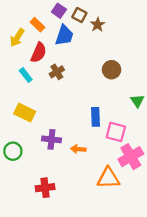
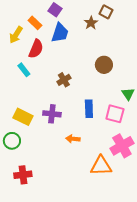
brown square: (79, 15) -> (106, 12), moved
brown cross: (57, 72) -> (64, 80), moved
yellow rectangle: (25, 113) -> (23, 117), moved
pink square: (116, 132) -> (115, 114), moved
purple cross: (51, 139) -> (52, 114), moved
red cross: (45, 188) -> (23, 175), moved

